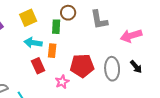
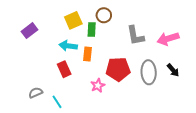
yellow square: (28, 18) -> (73, 20), moved
gray L-shape: (99, 20) -> (135, 36), moved
red rectangle: (38, 66) -> (64, 69), moved

